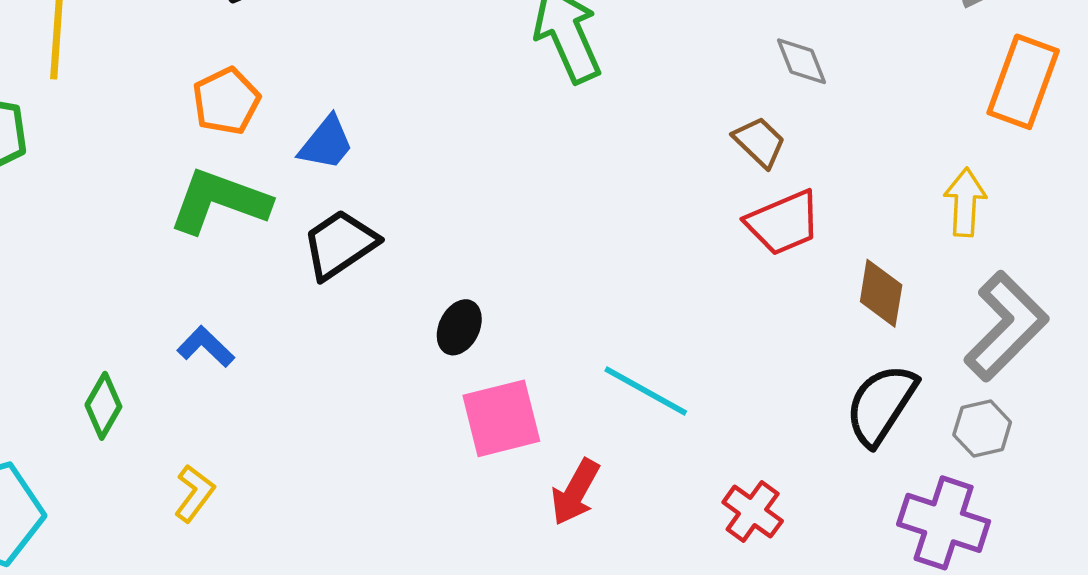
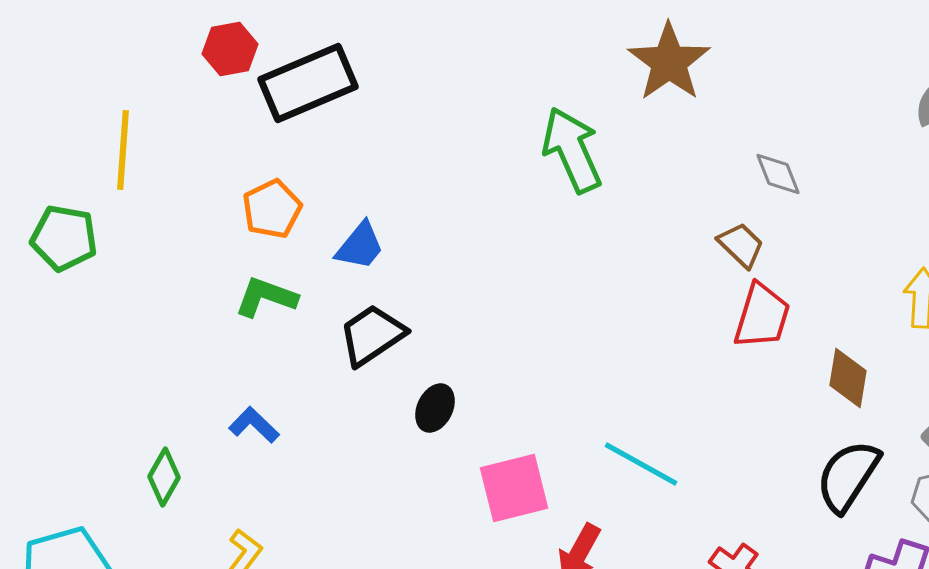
green L-shape: (219, 201) -> (266, 297), size x0.7
red trapezoid: (783, 223) -> (762, 316), turned -50
black ellipse: (459, 327) -> (435, 408), moved

